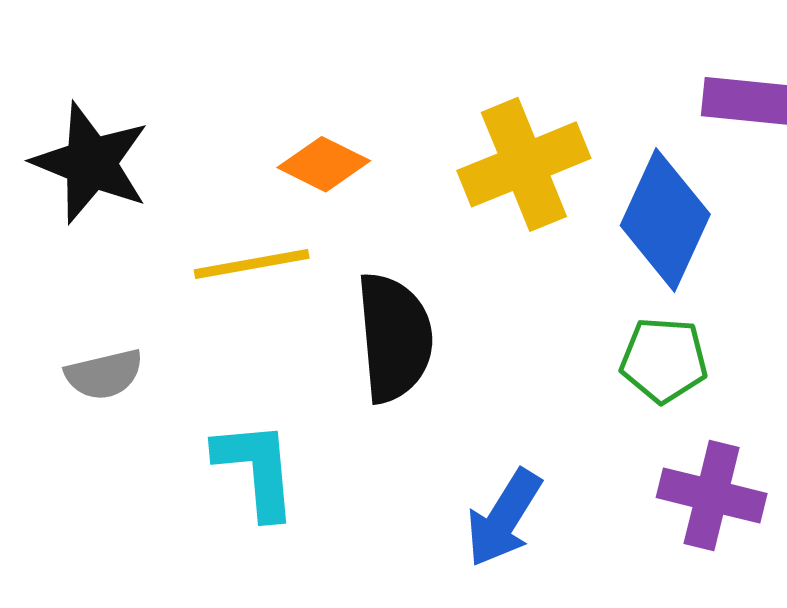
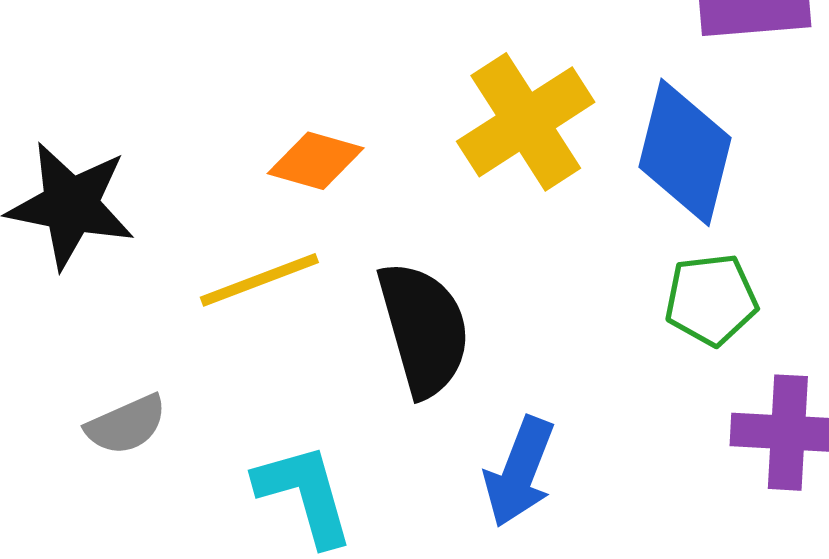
blue arrow: (504, 518) -> (519, 472), moved

